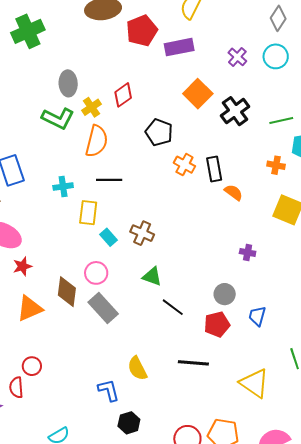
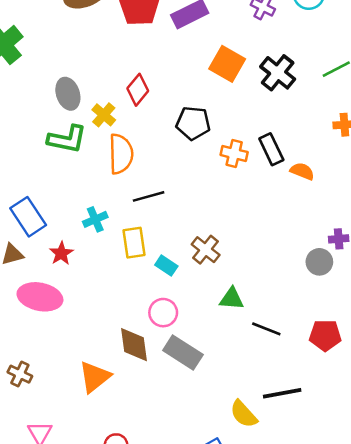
brown cross: (142, 233) -> (206, 250), turned 30
red star: (22, 266) -> (61, 253), moved
gray circle: (225, 294) -> (319, 262), moved
red pentagon: (217, 324) -> (325, 335), turned 30
black line: (193, 363) -> (282, 393), moved

